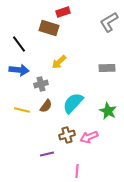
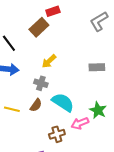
brown rectangle: (49, 28) -> (39, 27), turned -60
gray cross: (41, 84) -> (41, 83), moved, turned 32
cyan semicircle: (73, 103) -> (63, 102), turned 80
pink arrow: (89, 137) -> (80, 123), moved

